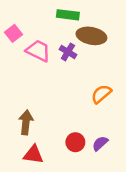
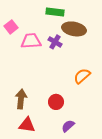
pink trapezoid: (38, 51) -> (31, 41), turned -30
red circle: (75, 142) -> (56, 102), moved
purple semicircle: (100, 143) -> (68, 126), moved

